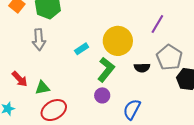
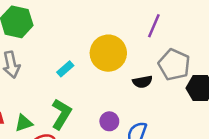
green L-shape: (106, 70) -> (61, 114), moved
purple circle: (102, 95) -> (109, 121), moved

